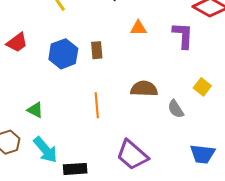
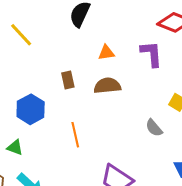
blue hexagon: (63, 54) -> (31, 109), moved
brown semicircle: (144, 89) -> (107, 86), moved

